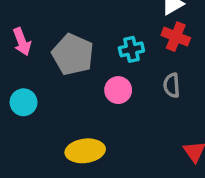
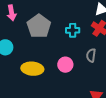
pink circle: (118, 90) -> (65, 65), moved
yellow ellipse: (85, 151) -> (32, 69), moved

